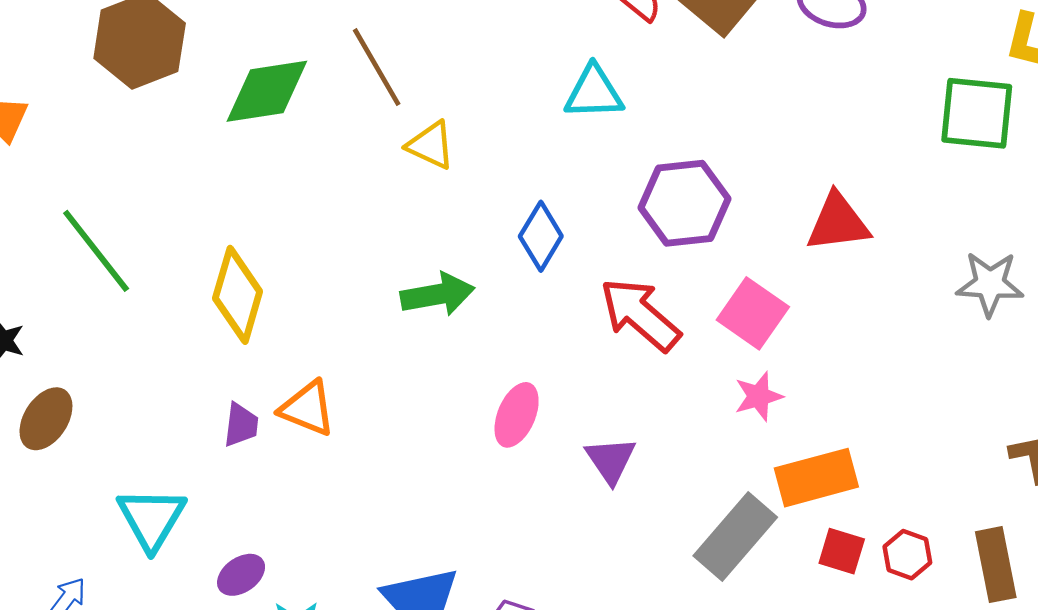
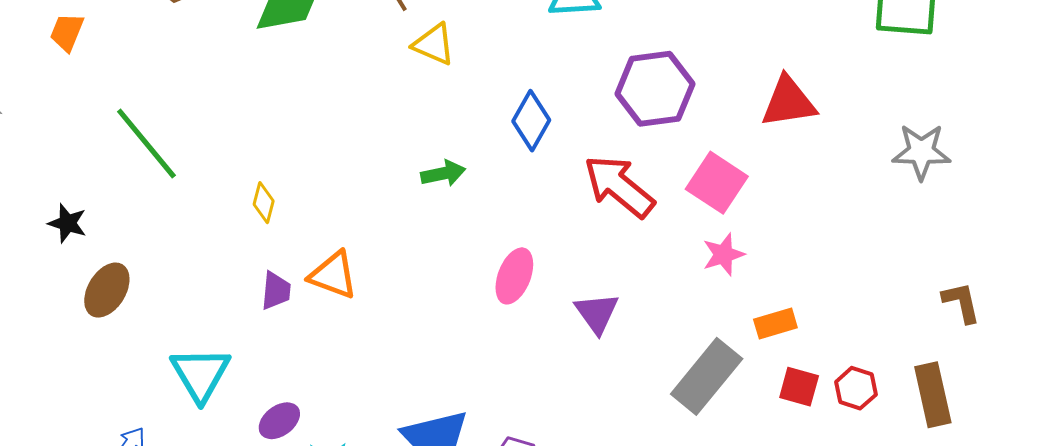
green arrow: (438, 294) -> (443, 173), size x0.7
yellow diamond: (238, 295) -> (264, 203), moved, size x0.5
orange rectangle: (816, 478) -> (775, 323), size x0.6

